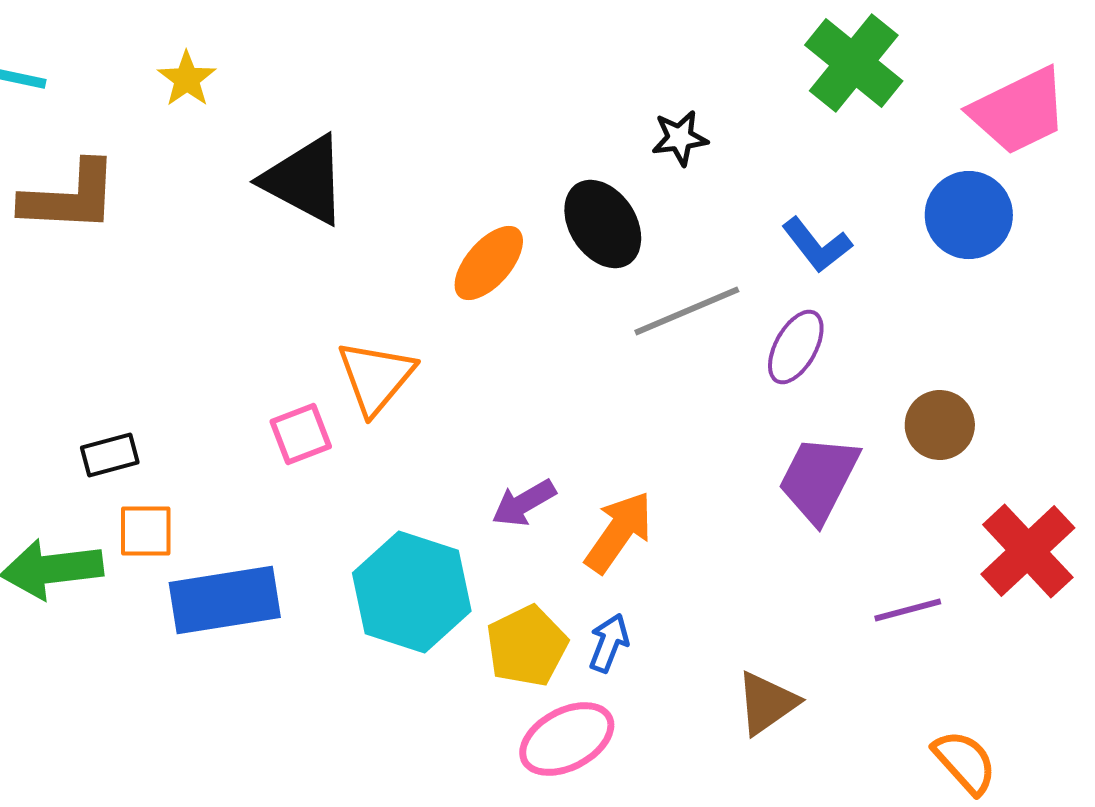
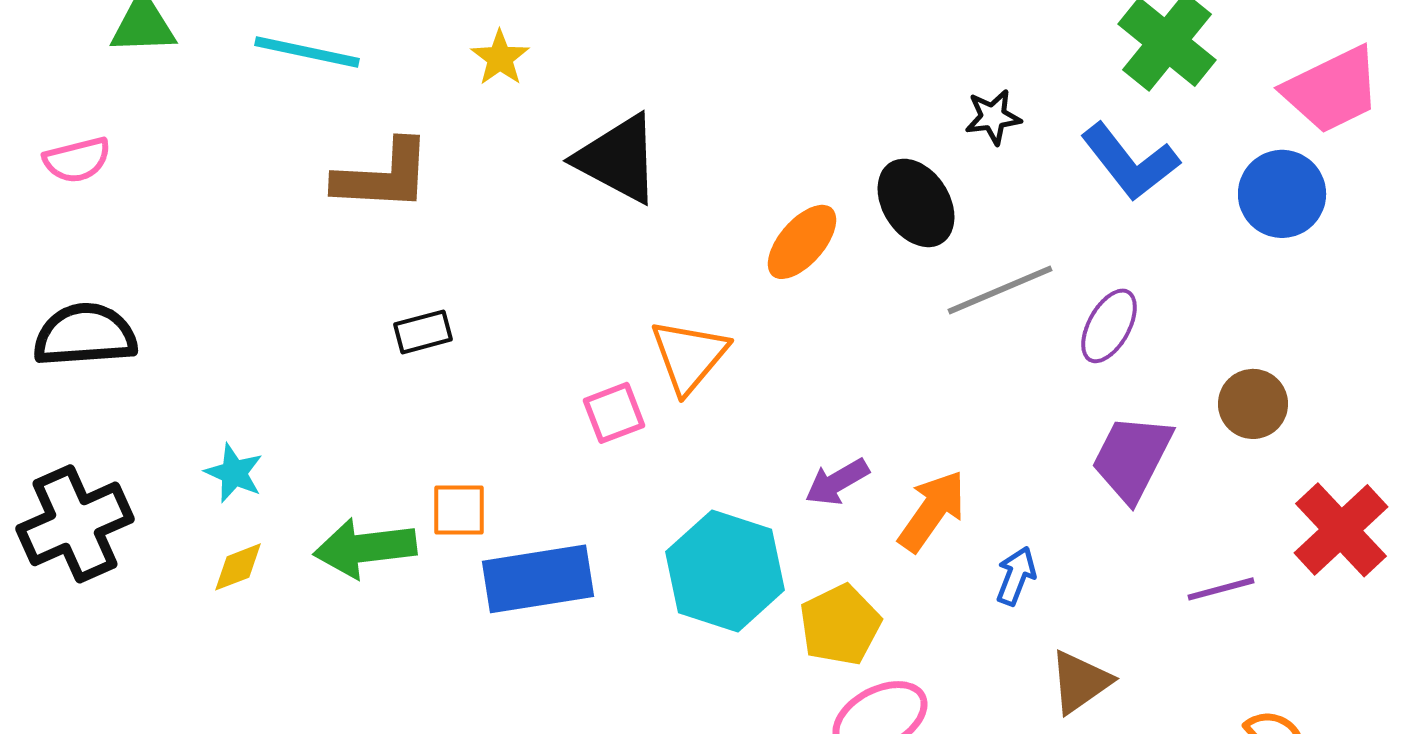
blue L-shape: (817, 245) -> (1130, 162), moved, size x1.4
black rectangle: (110, 455) -> (423, 332), moved
blue arrow: (609, 643) -> (1016, 576), moved

